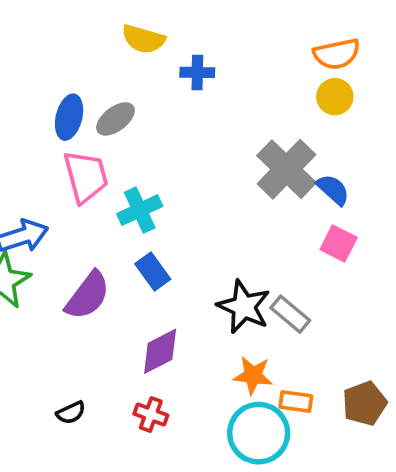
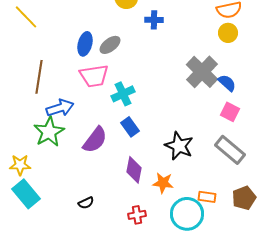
pink trapezoid: (86, 177) -> (94, 76), turned 96
gray rectangle: (290, 314) -> (230, 150), moved, size x1.4
purple diamond: (160, 351) -> (134, 170), turned -52
orange star: (253, 375) -> (163, 183), moved
red cross: (151, 415) -> (137, 215), moved, turned -30

